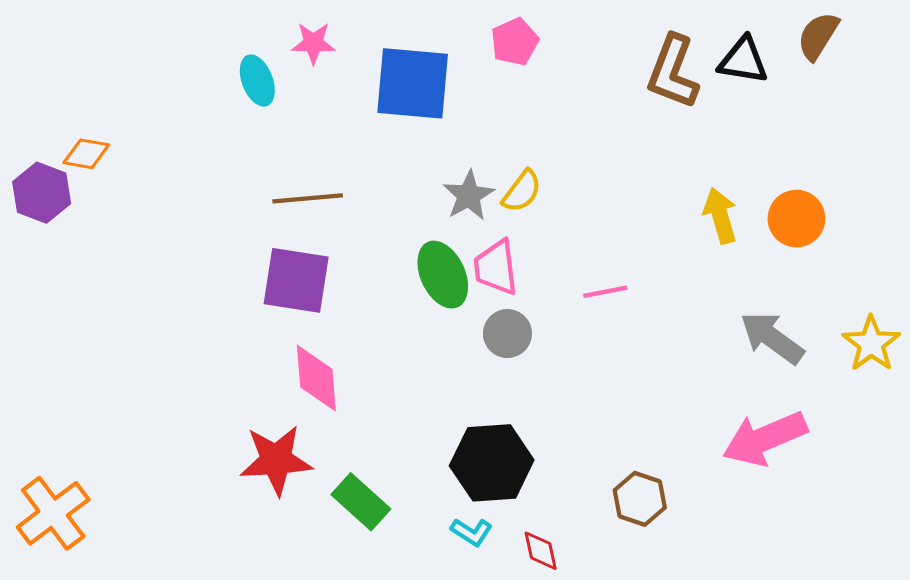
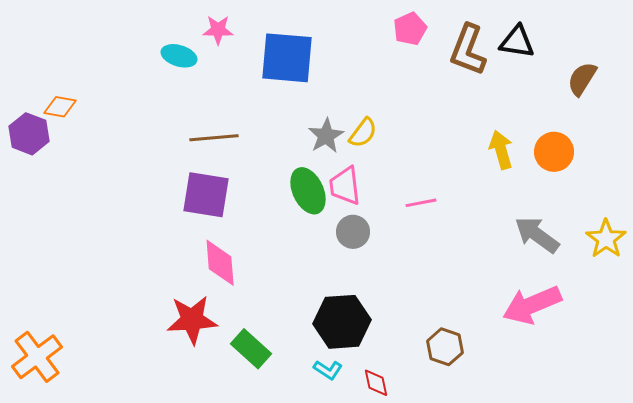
brown semicircle: (818, 36) -> (582, 79), moved
pink pentagon: (515, 42) -> (410, 29), moved
cyan ellipse: (257, 81) -> (179, 56), turned -52

